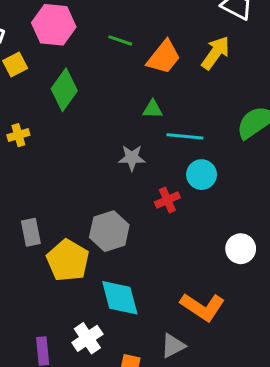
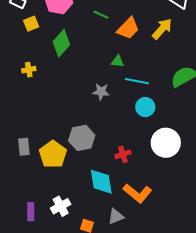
red cross: (167, 200) -> (123, 154), moved
gray rectangle: (31, 232) -> (24, 147), moved
white circle: (241, 249) -> (166, 143), moved, size x1.5
cyan diamond: (120, 298) -> (101, 182), moved

